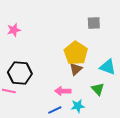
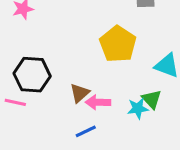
brown triangle: (76, 69) -> (80, 93), moved
cyan star: (78, 106) -> (138, 108), moved

